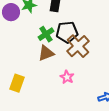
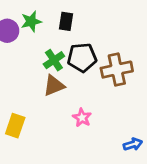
brown cross: (78, 46) -> (117, 70), moved, turned 30

